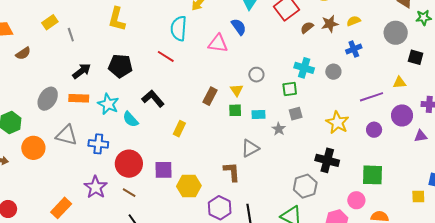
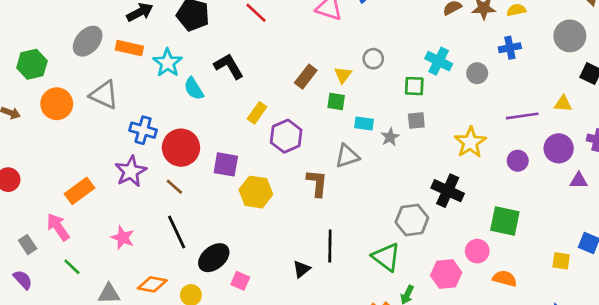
cyan rectangle: (259, 115) -> (364, 123), moved
blue cross: (98, 144) -> (143, 130), moved
purple hexagon: (220, 208) -> (286, 136), moved

